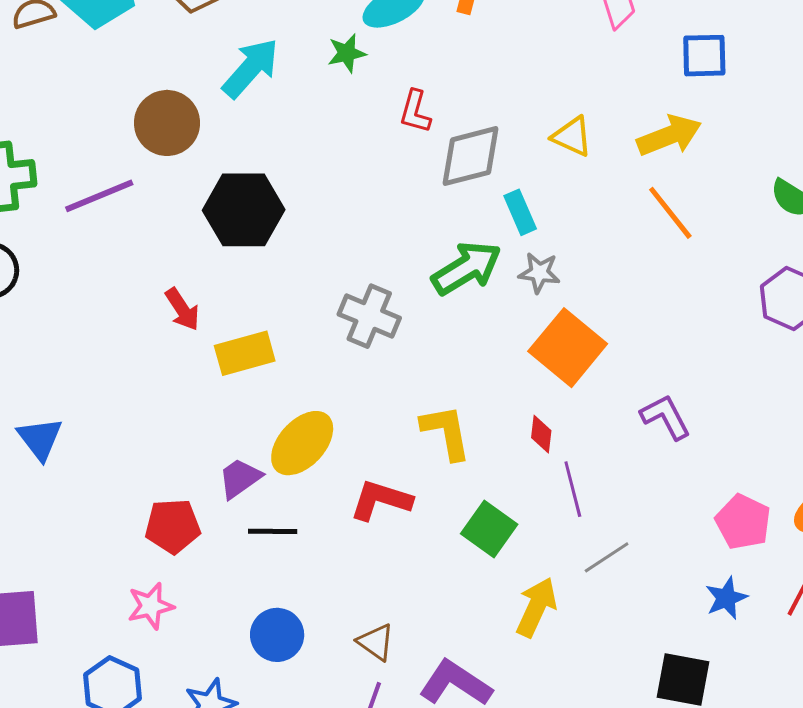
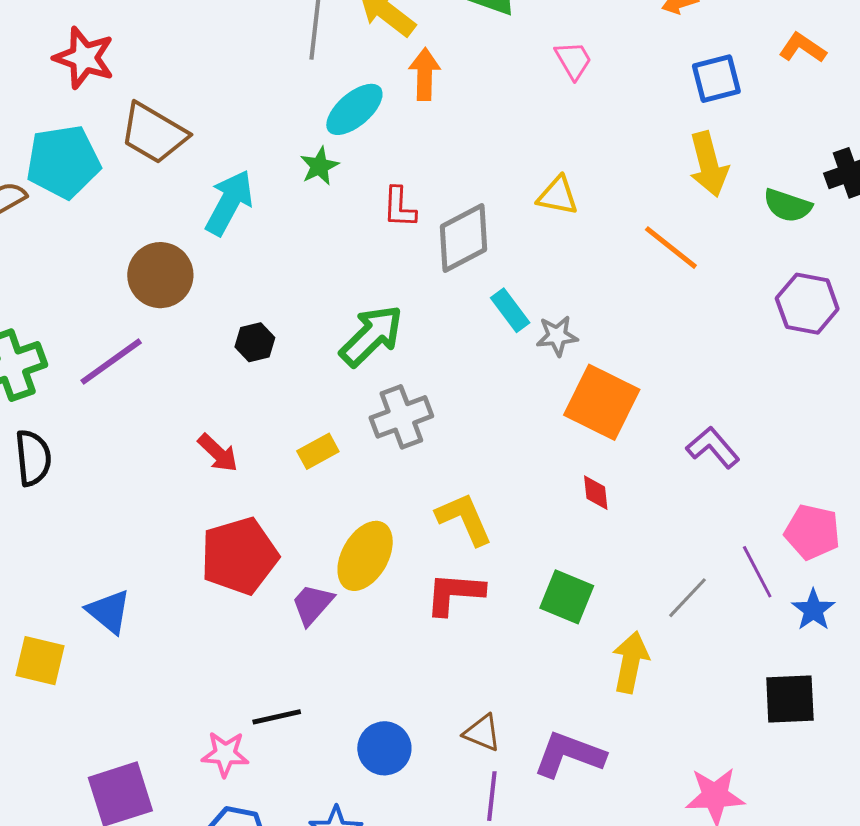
blue square: (704, 56) -> (716, 79), moved
yellow arrow: (669, 136) -> (709, 164), moved, turned 110
black hexagon: (244, 210) -> (255, 342), size x0.5
cyan rectangle: (520, 212) -> (510, 310), moved
green arrow: (466, 268) -> (371, 336), moved
gray cross: (369, 316) -> (401, 417), turned -30
yellow rectangle: (245, 353) -> (318, 451), moved, size x0.7
yellow L-shape: (446, 432) -> (464, 519), moved
purple line: (573, 489) -> (757, 572), moved
red pentagon: (173, 526) -> (239, 556), moved, size x1.4
black line: (273, 531) -> (277, 717), moved
pink star: (151, 606) -> (225, 754), moved, turned 30

